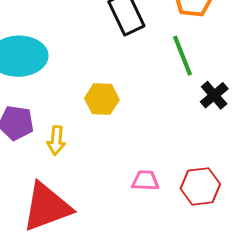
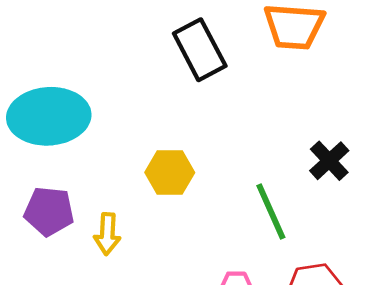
green line: (182, 56) -> (271, 211), moved

